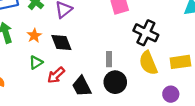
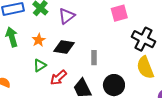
black diamond: (61, 43) -> (64, 47), turned -60
gray rectangle: (109, 59) -> (94, 58), moved

